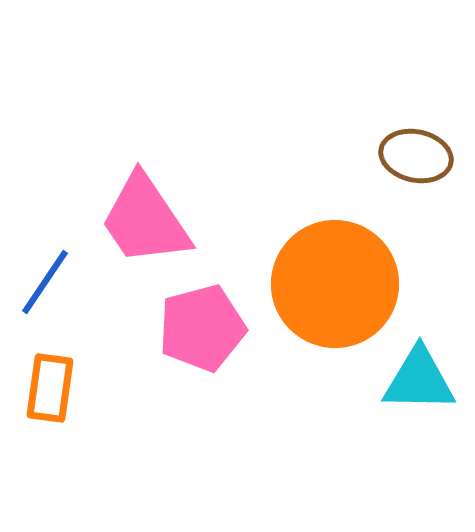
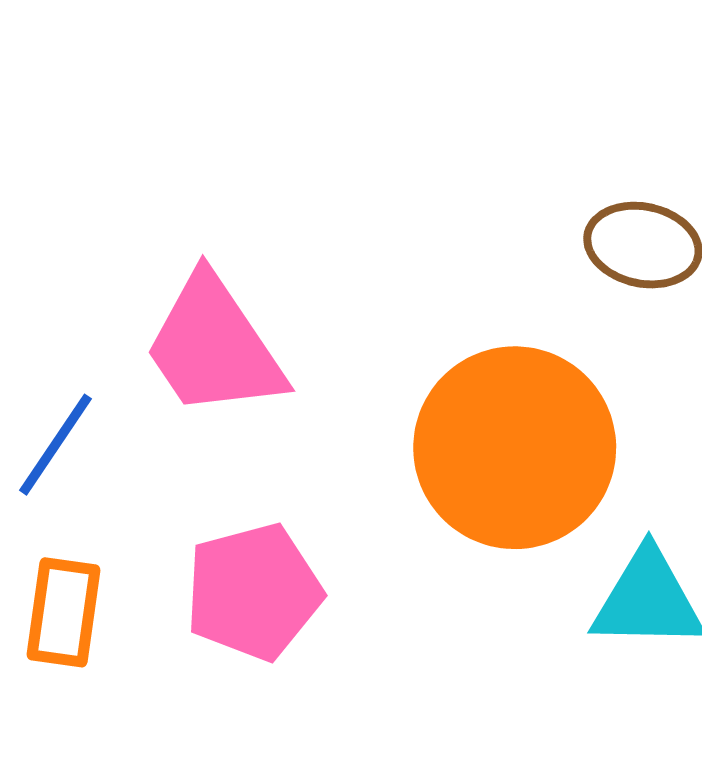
pink pentagon: (202, 328) -> (253, 592), moved

